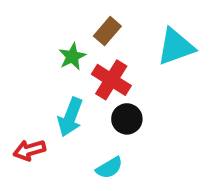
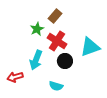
cyan triangle: (176, 47) -> (90, 47), moved
cyan semicircle: (109, 168) -> (56, 86), turned 48

